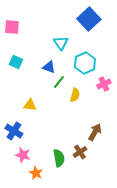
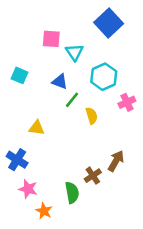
pink square: (12, 27) -> (51, 39), moved
yellow semicircle: (75, 95) -> (92, 116), turned -32
brown cross: (80, 152) -> (93, 176), moved

